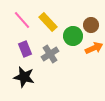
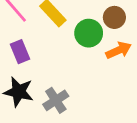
gray cross: (50, 54) -> (56, 100), moved

